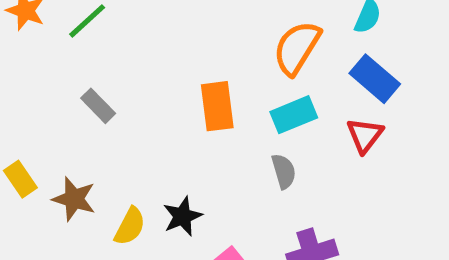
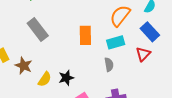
gray rectangle: (98, 106) -> (38, 29), size x1.6

